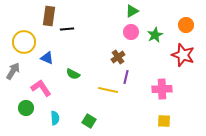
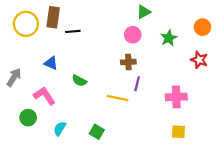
pink circle: (131, 32) -> (133, 35), moved
yellow circle: (24, 42) -> (26, 24), moved
red star: (183, 55) -> (199, 60), size x0.7
brown cross: (118, 57) -> (128, 62), turned 32
cyan semicircle: (55, 118) -> (60, 128), turned -144

